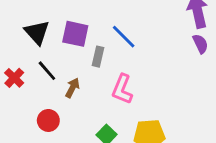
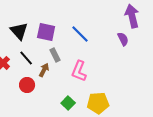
purple semicircle: (200, 44) -> (123, 39), moved
gray rectangle: (98, 57) -> (55, 55), moved, turned -40
red circle: (48, 120) -> (27, 85), moved

